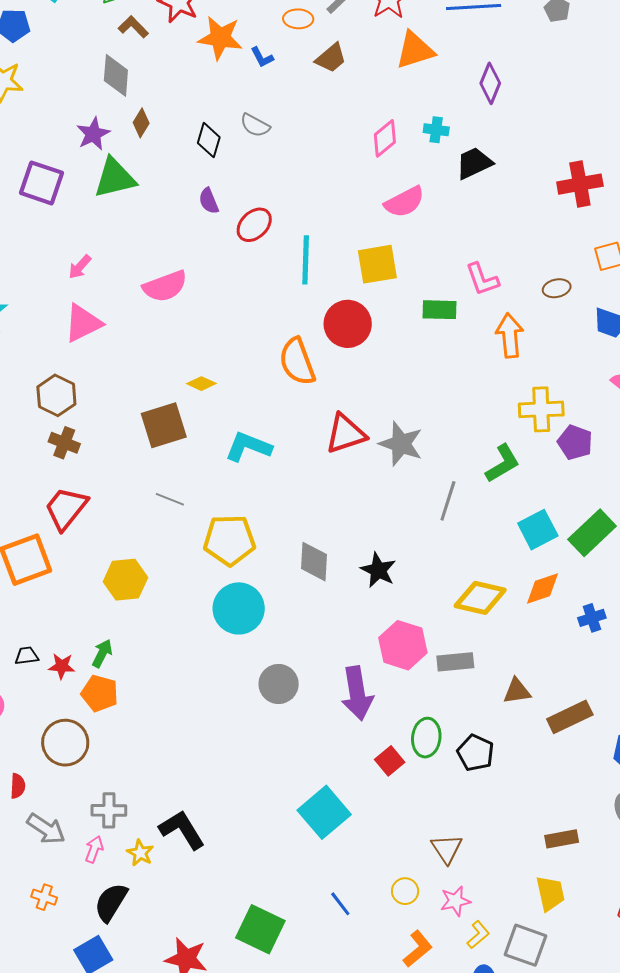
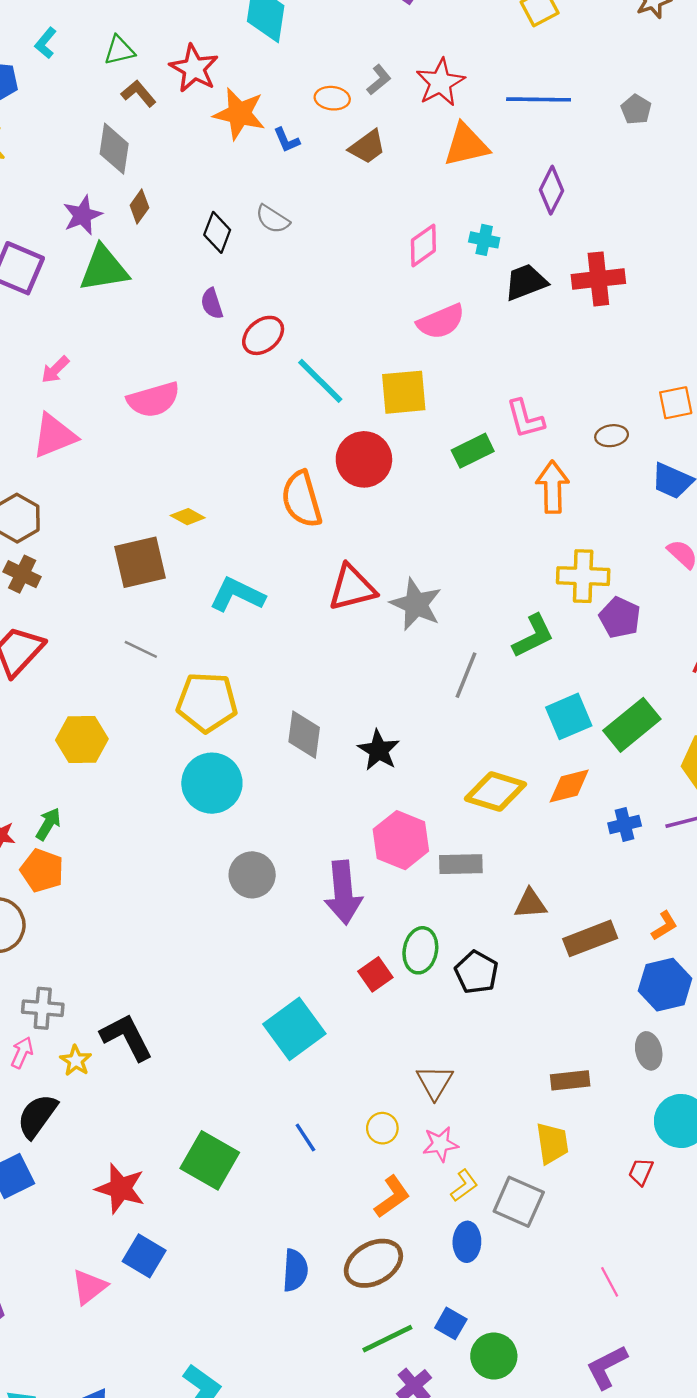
red cross: (580, 184) -> (598, 279), moved
cyan line: (306, 260) -> (320, 381), turned -51
green rectangle: (440, 310) -> (473, 451), turned -32

